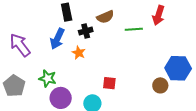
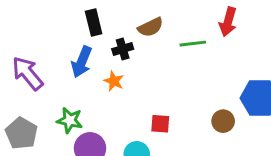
brown circle: (160, 85) -> (223, 121), moved

